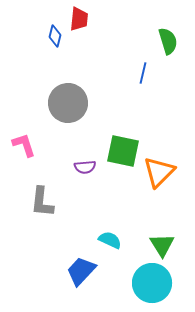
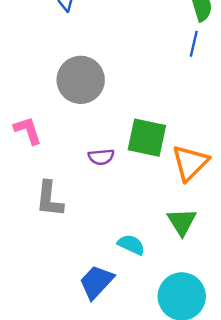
blue line: (143, 73) -> (194, 44), moved
green triangle: (162, 245) -> (182, 222), moved

